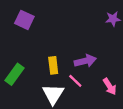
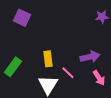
purple arrow: (85, 61) -> (90, 57), moved

